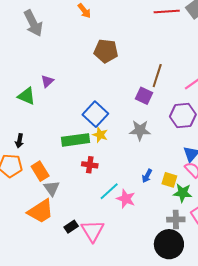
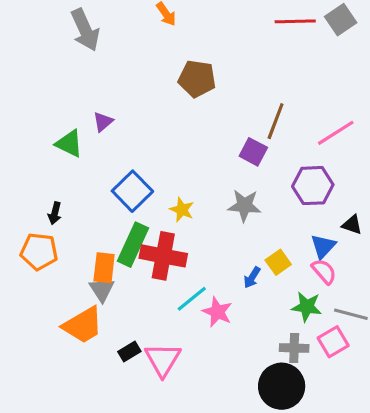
blue square: (95, 114) -> (132, 191), moved
green rectangle: (76, 140) -> (133, 245), moved, turned -60
red cross: (90, 165) -> (163, 256), size x1.8
orange rectangle: (40, 171) -> (104, 268), moved, turned 36
yellow square: (169, 180) -> (278, 262), moved, turned 35

